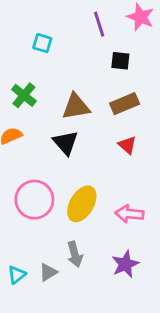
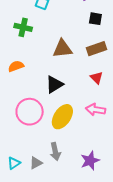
green cross: (24, 95) -> (23, 27), moved, turned -30
black triangle: (66, 143) -> (54, 84), moved, turned 36
pink arrow: (129, 214) -> (96, 110), moved

